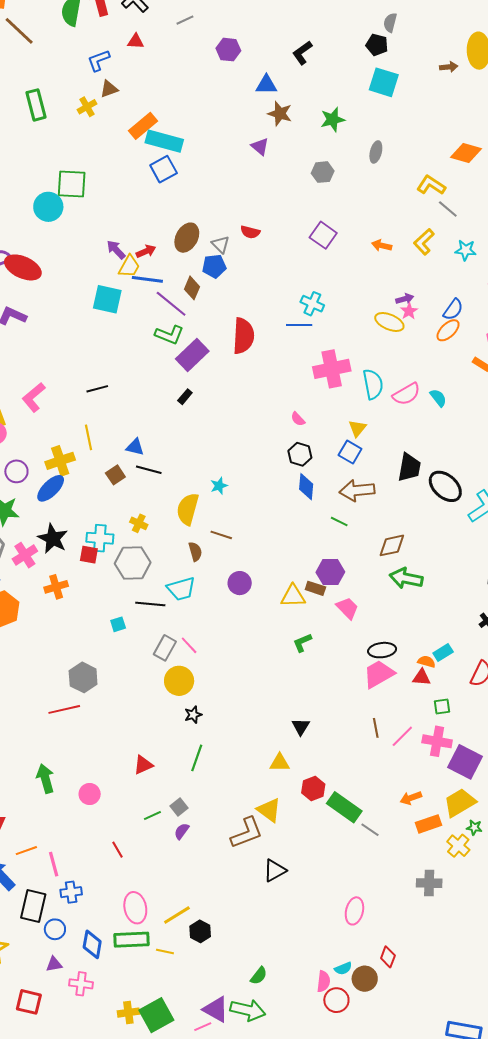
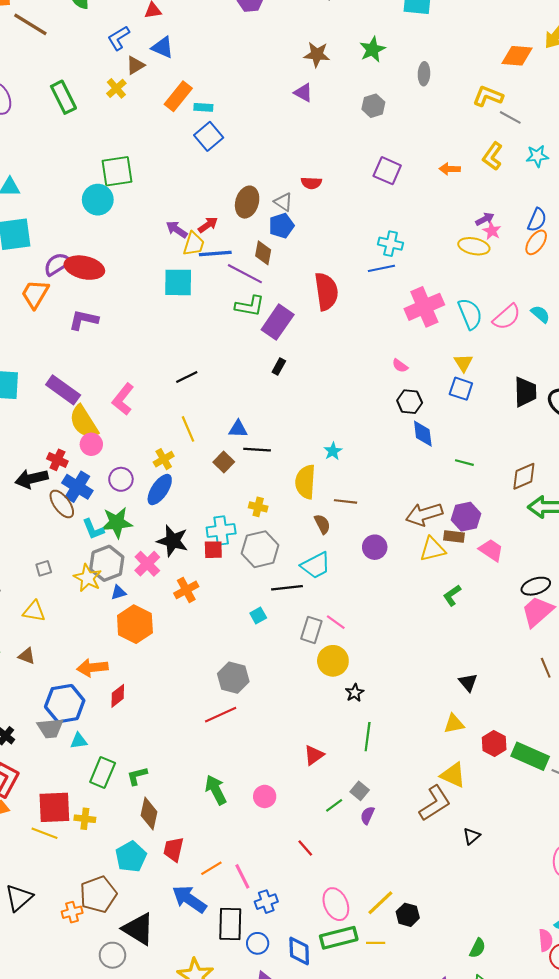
blue triangle: (266, 85) -> (163, 47), moved, turned 35
cyan rectangle: (164, 141) -> (203, 107), size x0.5
yellow cross: (60, 461) -> (164, 459), size x0.7
brown arrow: (357, 490) -> (424, 514), moved
black triangle: (275, 870) -> (472, 836), size x0.7

